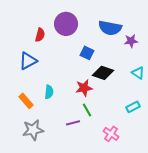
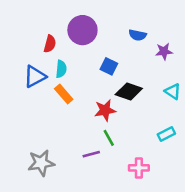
blue semicircle: (110, 28) -> (138, 35), size x0.6
cyan semicircle: (49, 92) -> (61, 69), moved
orange rectangle: (26, 101) -> (64, 94), moved
pink cross: (111, 134) -> (139, 168), turned -35

